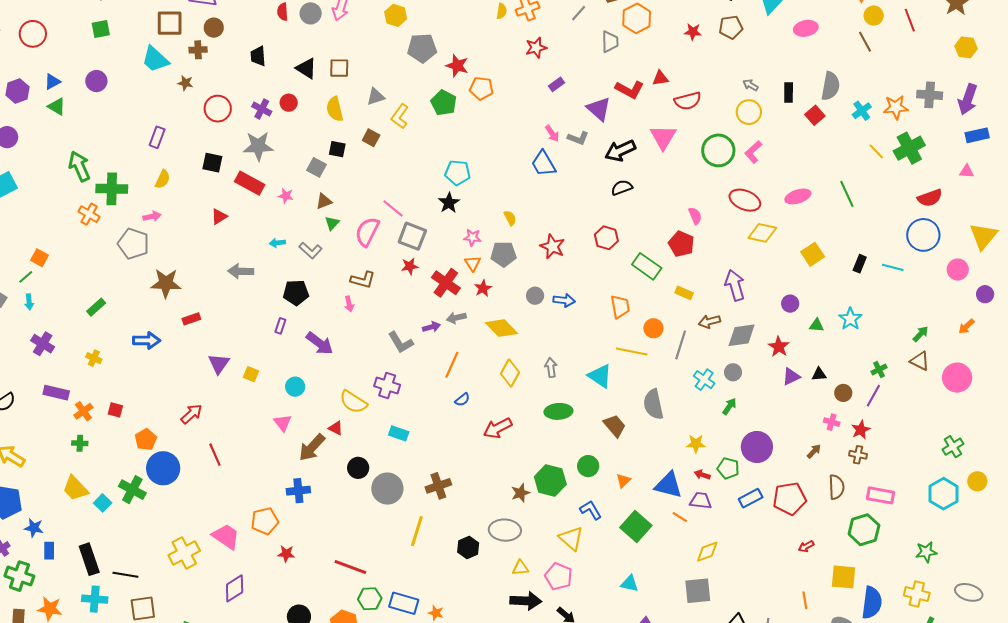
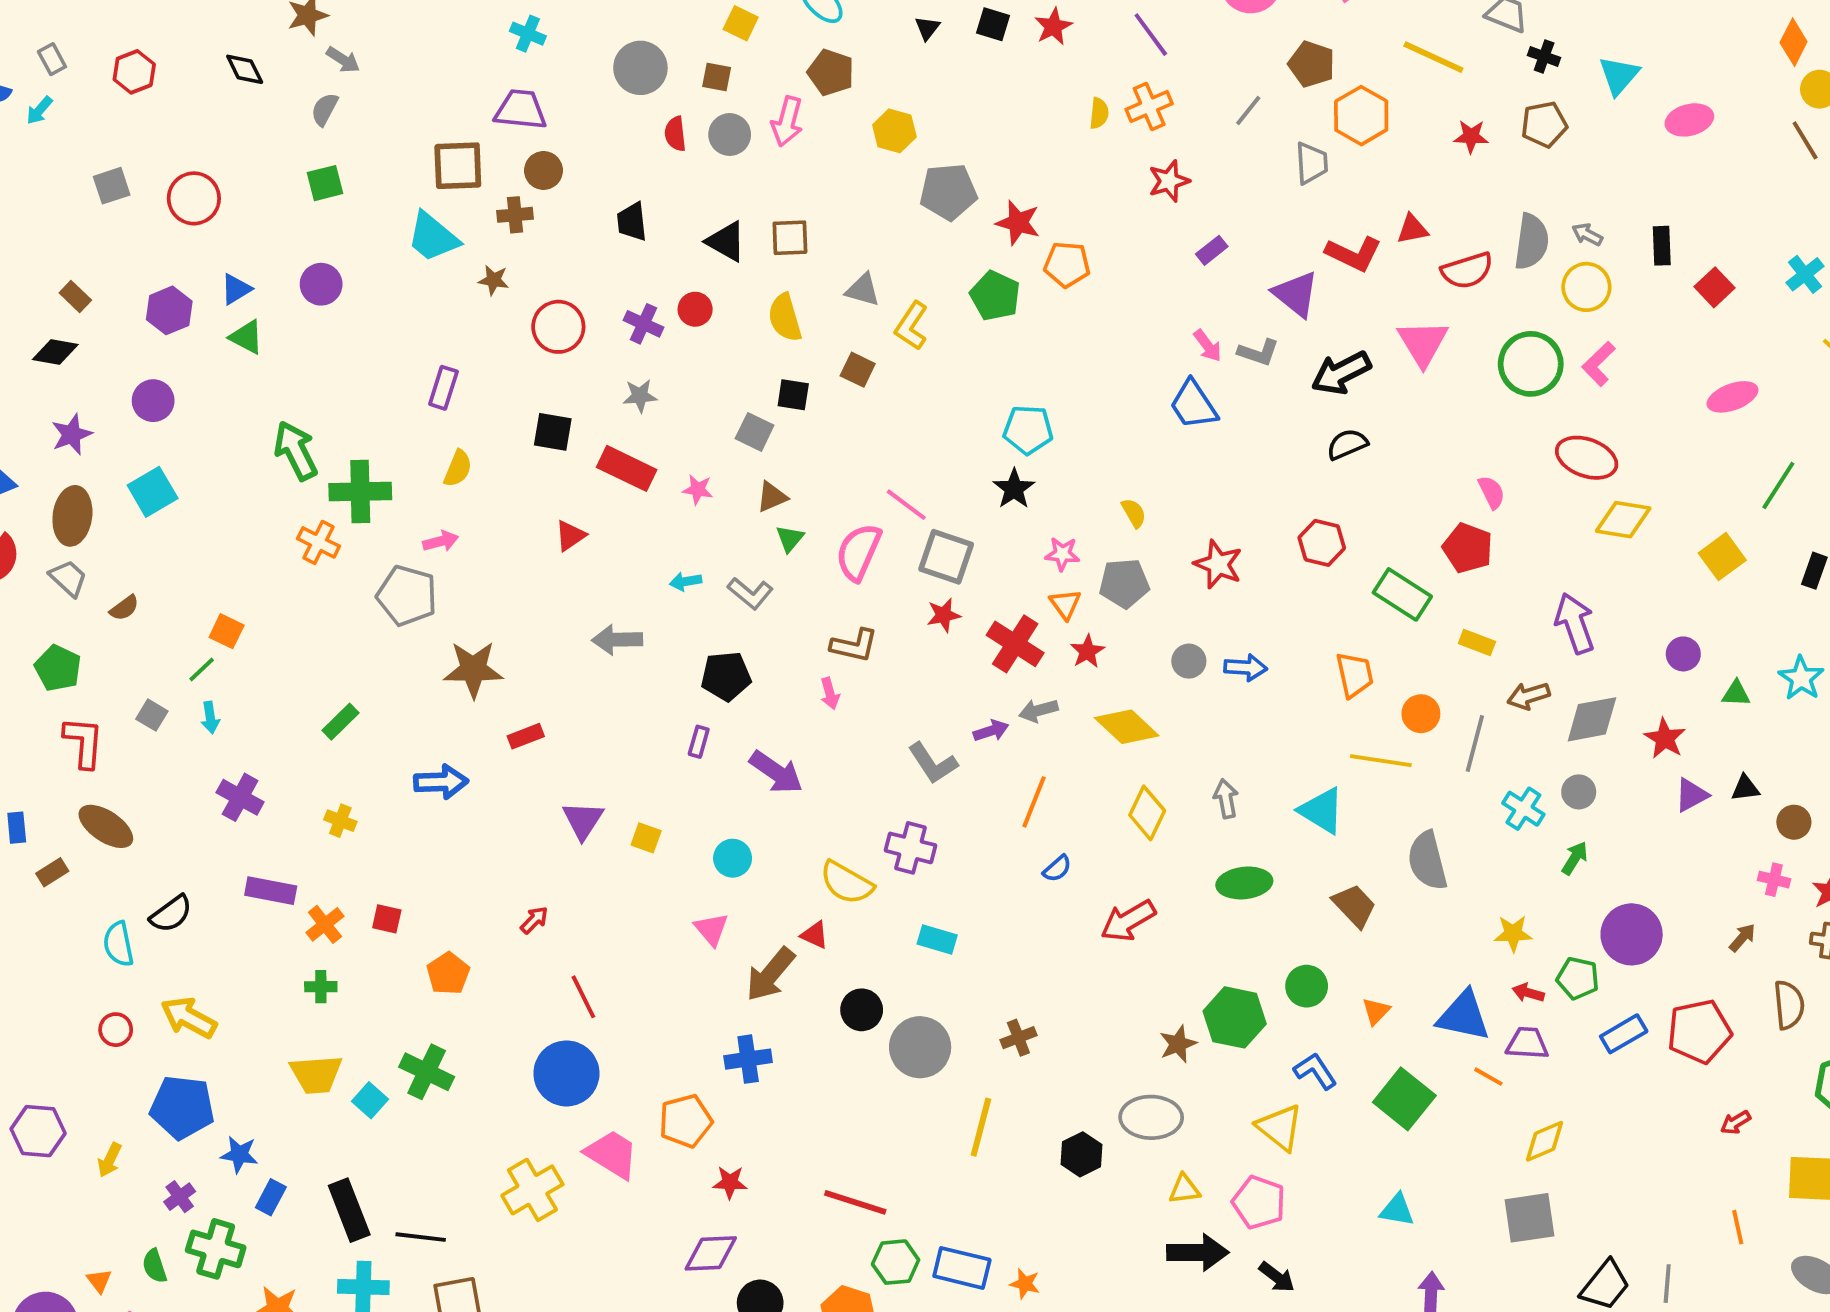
gray semicircle: (831, 86) -> (1531, 242), moved
gray triangle: (376, 97) -> (863, 290), turned 36
gray star: (258, 146) -> (640, 396), size x0.6
green line: (847, 194) -> (1778, 485), moved, turned 60
pink ellipse: (798, 196) -> (1733, 397), moved
red arrow: (191, 414) -> (534, 920), size x0.7
blue circle: (163, 468) -> (566, 1073), moved
brown cross: (438, 486) -> (1018, 1038), size x0.7
yellow trapezoid: (75, 488) -> (316, 1074), turned -48
blue rectangle: (49, 551) -> (271, 1197), turned 30
purple diamond: (235, 588) -> (711, 1253), moved, turned 32

